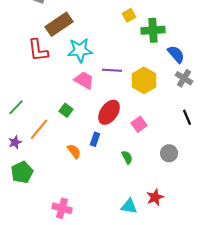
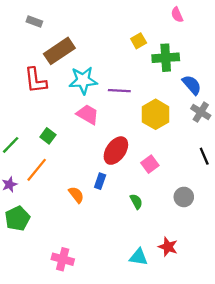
purple line: (112, 70) -> (119, 91), moved
green square: (66, 110) -> (48, 136), moved
red star: (155, 197) -> (168, 247), turned -30

